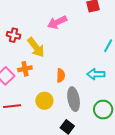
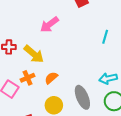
cyan arrow: (96, 74) -> (108, 78), moved
orange semicircle: (61, 75) -> (51, 78), moved, turned -120

